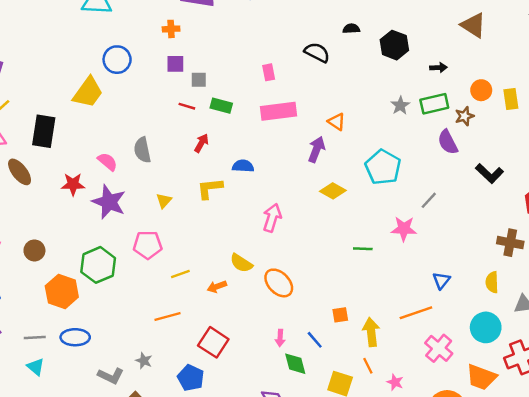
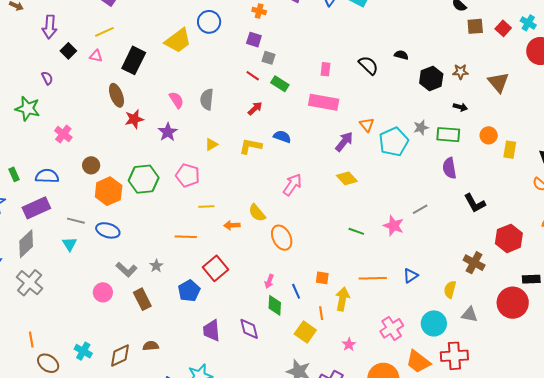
brown star: (464, 116) -> (460, 72), moved
cyan pentagon: (383, 167) -> (394, 142), moved
brown ellipse: (20, 172) -> (116, 95), moved
red star: (73, 184) -> (134, 119), moved, turned -30
purple star: (109, 202) -> (168, 132), size x0.7
brown circle: (34, 250) -> (91, 165), moved
orange line: (416, 313) -> (373, 278), moved
orange line: (368, 366) -> (321, 313), moved

